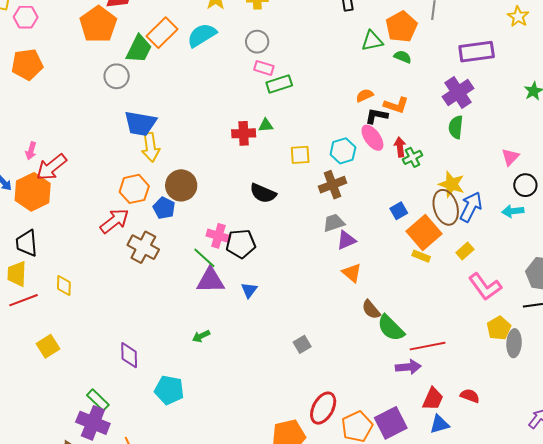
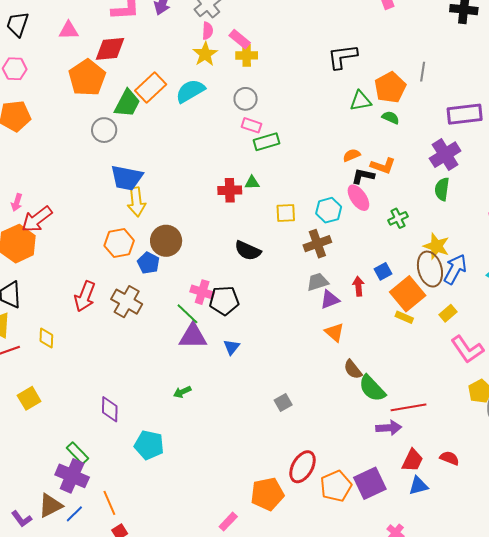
red arrow: (400, 147) -> (358, 286), moved
red arrow: (114, 221) -> (85, 296), moved, turned 148

